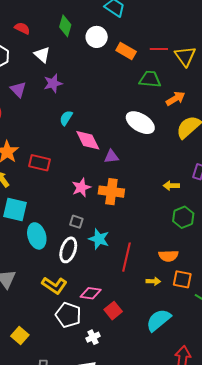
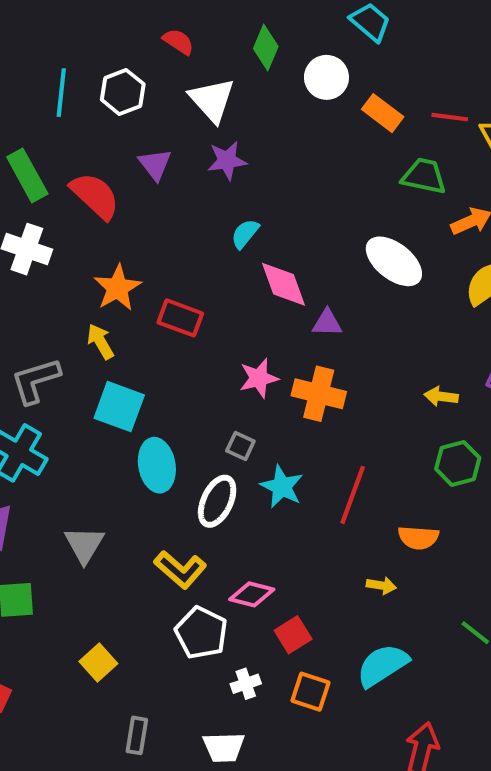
white triangle: (42, 55) -> (212, 100), size x1.4
red line: (126, 257) -> (353, 495), moved
orange square: (182, 279) -> (311, 692), moved

